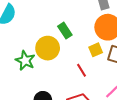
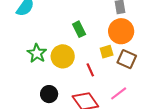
yellow circle: (48, 48) -> (63, 56), moved

